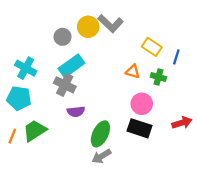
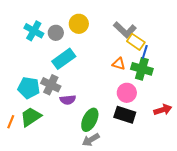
gray L-shape: (110, 23) -> (125, 30), moved
blue line: (176, 57) -> (145, 52), moved
cyan cross: (26, 68) -> (34, 31), moved
green cross: (158, 77) -> (142, 69), size x1.5
gray cross: (65, 85) -> (51, 85), moved
cyan pentagon: (19, 98) -> (29, 88), moved

